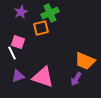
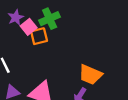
pink square: (18, 42) -> (29, 27), moved, turned 32

